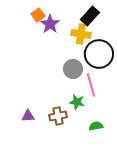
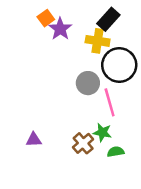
green star: (77, 102) -> (102, 132), moved
brown cross: (58, 116) -> (83, 143), moved, turned -30

